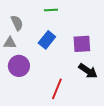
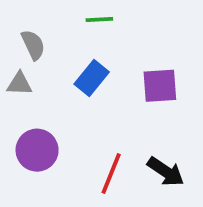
purple circle: (19, 66) -> (37, 150), moved
black arrow: (88, 71) -> (166, 172), moved

